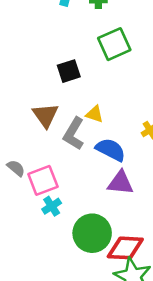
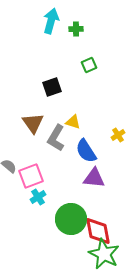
green square: (114, 44) -> (89, 65), size x0.6
blue semicircle: (111, 150) -> (86, 151), turned -150
red diamond: (125, 248) -> (98, 231), turned 76

